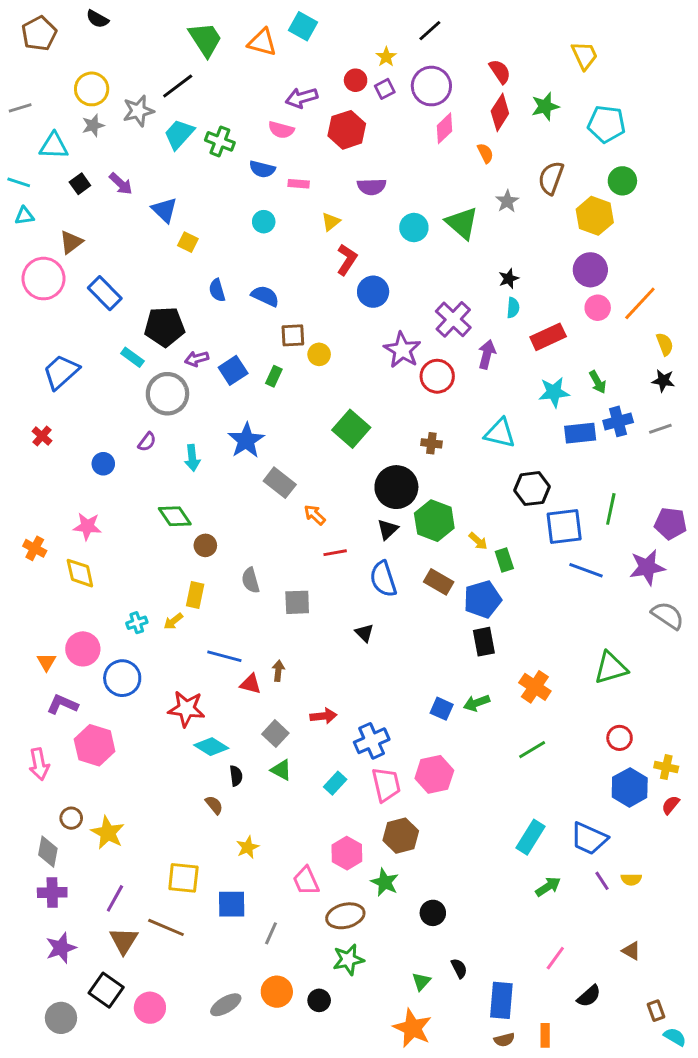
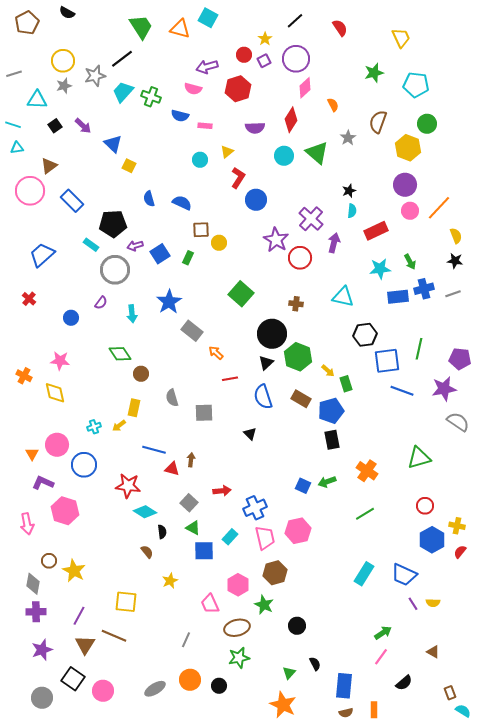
red semicircle: (500, 71) -> (340, 28), moved
red diamond: (500, 112) -> (291, 120), moved
cyan circle: (264, 222) -> (200, 160), moved
green arrow: (548, 887) -> (383, 633), moved
blue square: (232, 904) -> (204, 551), moved

